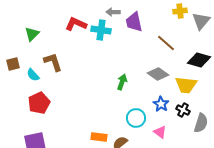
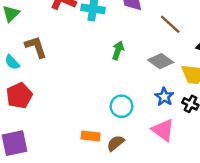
green arrow: (122, 82) -> (118, 50), moved
cyan circle: (136, 118) -> (121, 106), moved
pink triangle: (160, 132) -> (163, 130), size x1.5

